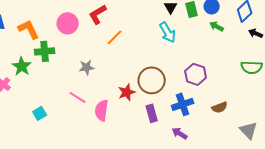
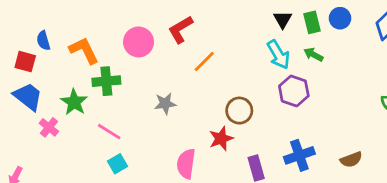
green arrow: (217, 26) -> (313, 55), moved
purple hexagon: (196, 74) -> (294, 91), moved
brown circle: (152, 80) -> (239, 111), moved, size x0.7
pink line: (78, 97) -> (109, 132), moved
cyan square: (40, 113) -> (118, 164), moved

